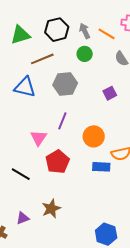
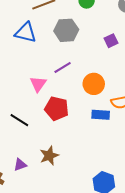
purple line: (62, 121) -> (63, 68), turned 36
red pentagon: (57, 162) -> (57, 109), turned -30

